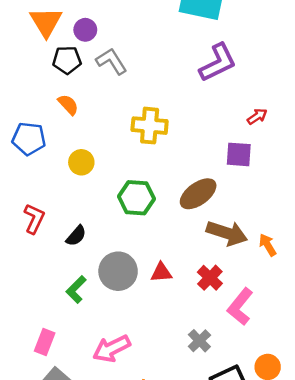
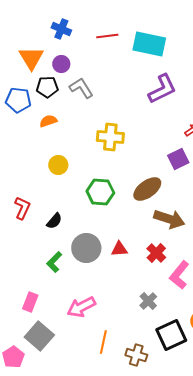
orange semicircle: (68, 105) -> (48, 121), turned -66
blue pentagon: (29, 139) -> (18, 100), moved
purple square: (239, 154) -> (178, 159), turned -30

